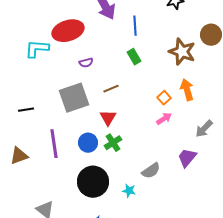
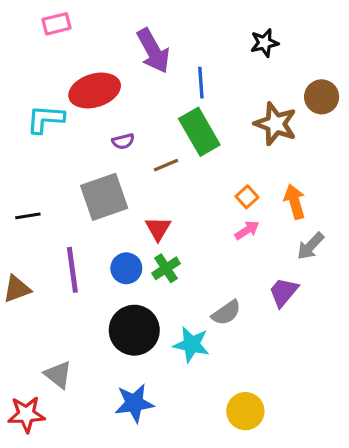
green rectangle: (134, 57) -> (199, 132), size x1.8
brown line: (111, 89) -> (166, 165), moved
orange arrow: (187, 90) -> (295, 202), moved
cyan star: (129, 191) -> (191, 344), size x1.6

